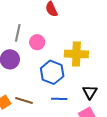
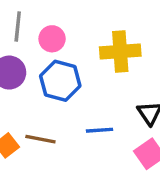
blue hexagon: (52, 72) -> (60, 81), moved

